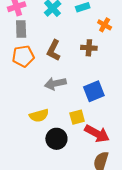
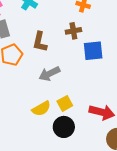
blue square: (94, 91) -> (93, 51), moved, turned 30
yellow square: (77, 117) -> (65, 103), moved

